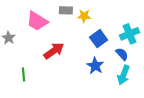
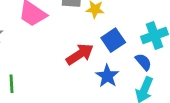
red arrow: (54, 51) -> (80, 54), moved

